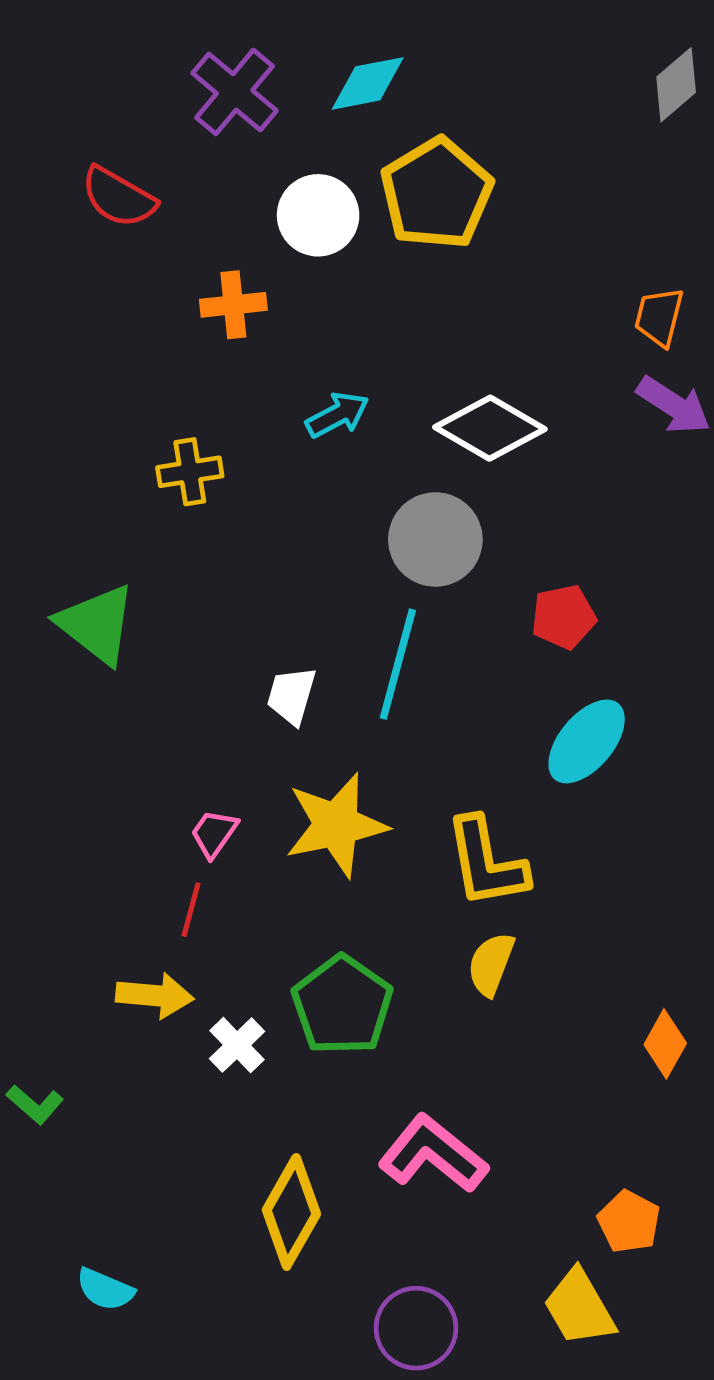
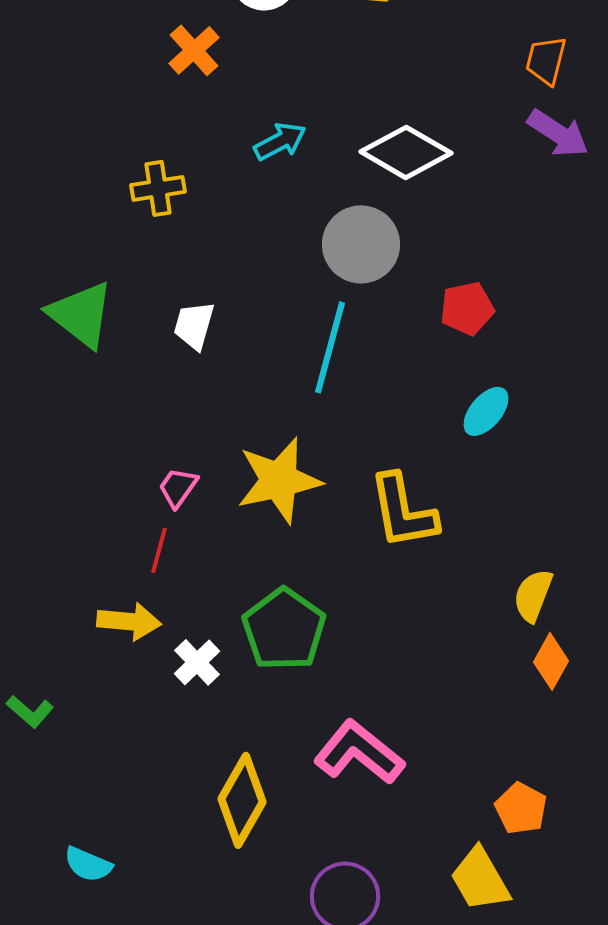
orange cross: (233, 305) -> (194, 50), turned -36
white trapezoid: (291, 696) -> (194, 325), moved
cyan ellipse: (587, 741) -> (486, 411), size x0.7
yellow semicircle: (491, 964) -> (533, 595), moved

